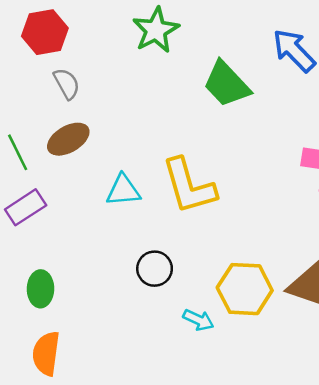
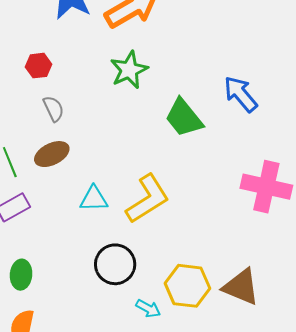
red hexagon: (45, 32) -> (39, 66), size x0.7
yellow L-shape: (189, 186) -> (148, 199), turned -110
black circle: (155, 269) -> (115, 264), size x1.4

